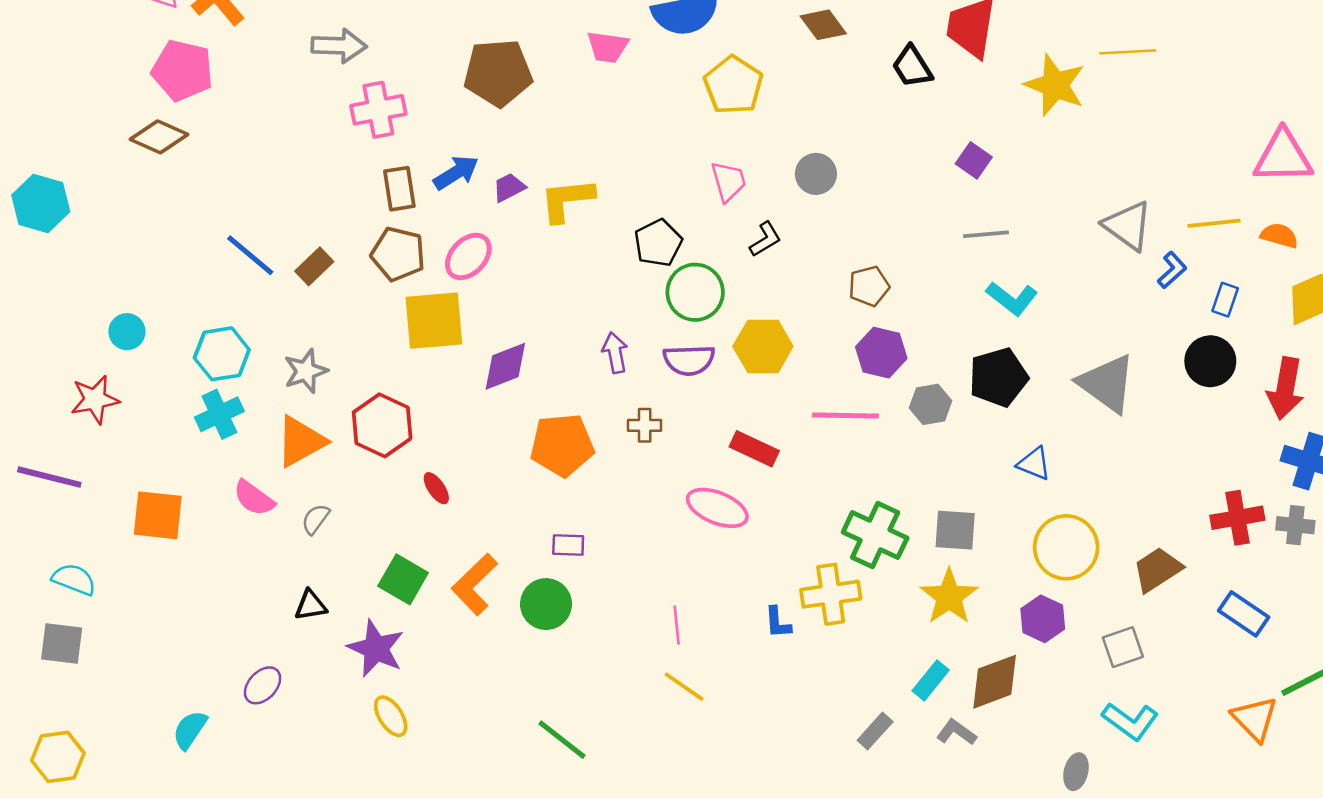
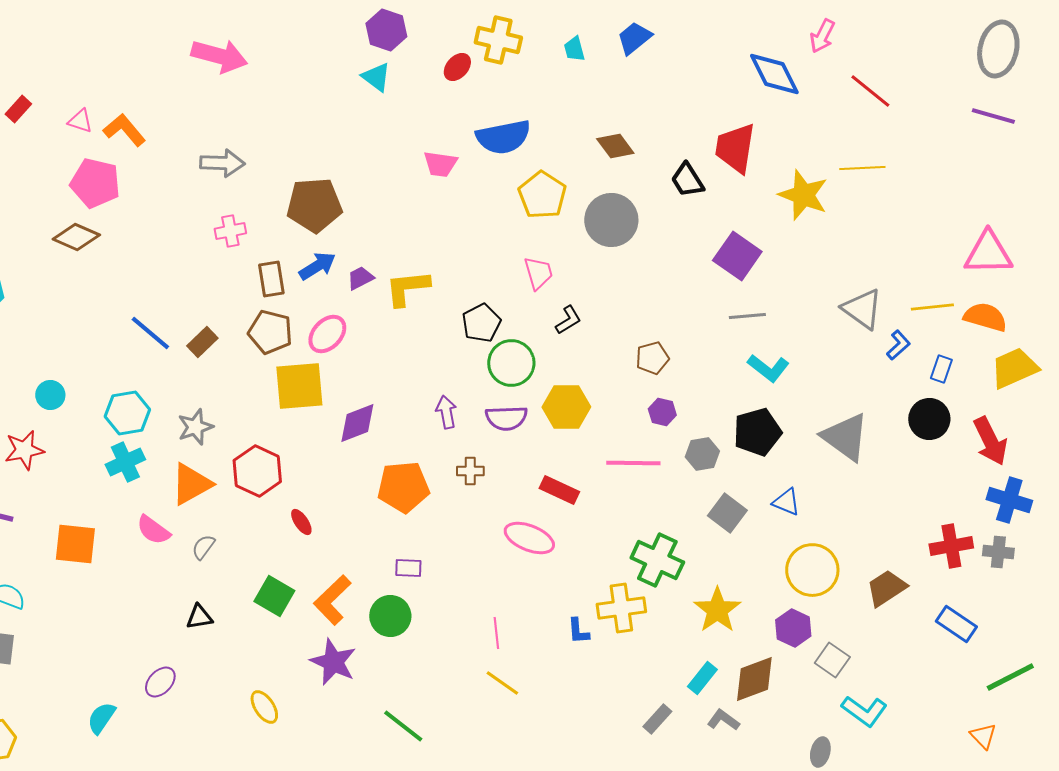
brown pentagon: (498, 73) -> (314, 205), moved
pink cross: (378, 110) -> (230, 231), moved, size x0.7
purple square: (974, 160) -> (737, 256), size x1.6
gray circle: (816, 174) -> (611, 220), moved, size x1.6
orange semicircle: (1279, 236) -> (985, 317), size x1.4
purple hexagon: (881, 353) -> (662, 412), size x0.7
red arrow: (1286, 388) -> (990, 441), turned -36
gray square: (955, 530) -> (727, 513), moved, turned 33
gray square: (1123, 647) -> (832, 660), moved, turned -36
purple star: (376, 648) -> (333, 662), moved
orange triangle: (1255, 719) -> (983, 736), moved, size x0.7

